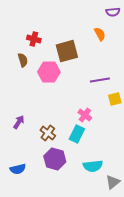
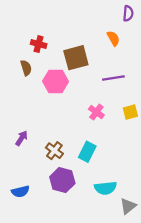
purple semicircle: (113, 12) -> (128, 13), turned -80
purple line: (100, 80) -> (113, 78), moved
pink cross: (85, 115) -> (96, 112), moved

